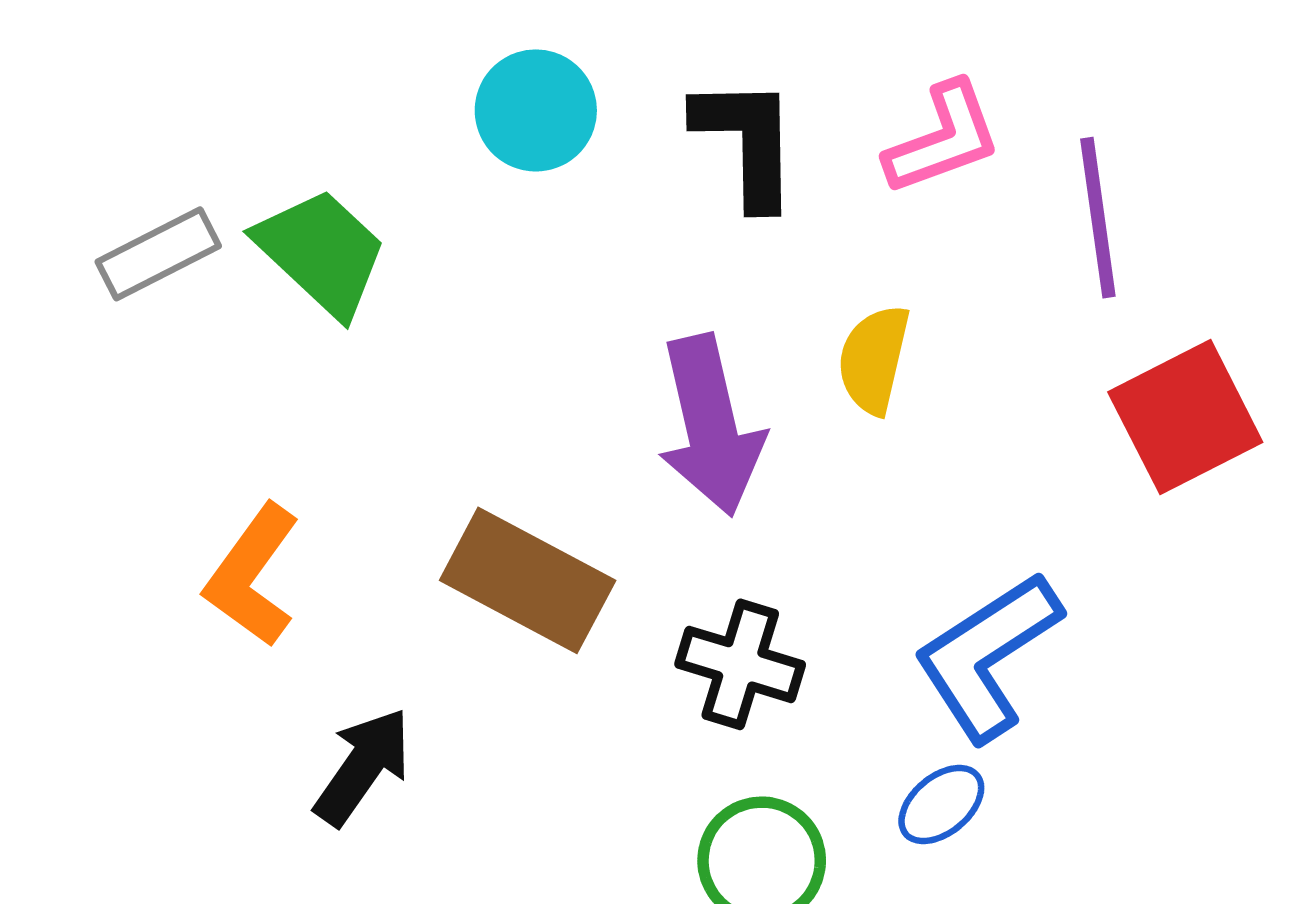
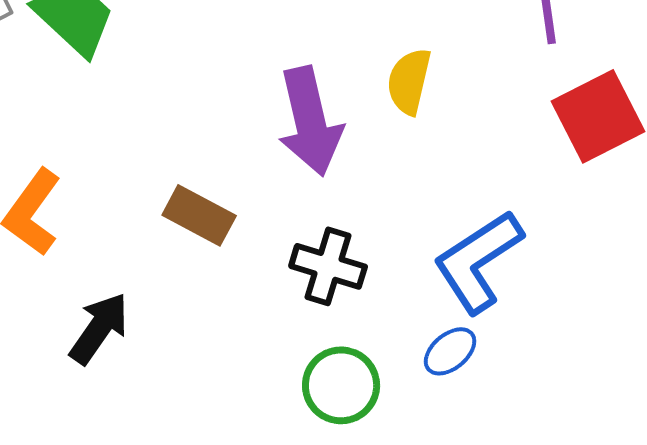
brown rectangle: (528, 580) -> (199, 215), size x0.7

